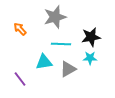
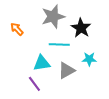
black star: (91, 37) -> (81, 28), moved, turned -30
purple line: (20, 79) -> (34, 84), moved

